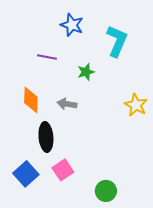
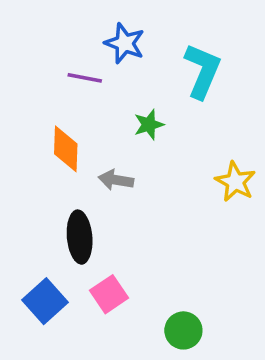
purple line: (47, 57) -> (85, 78), moved
orange diamond: (31, 100) -> (66, 149), moved

